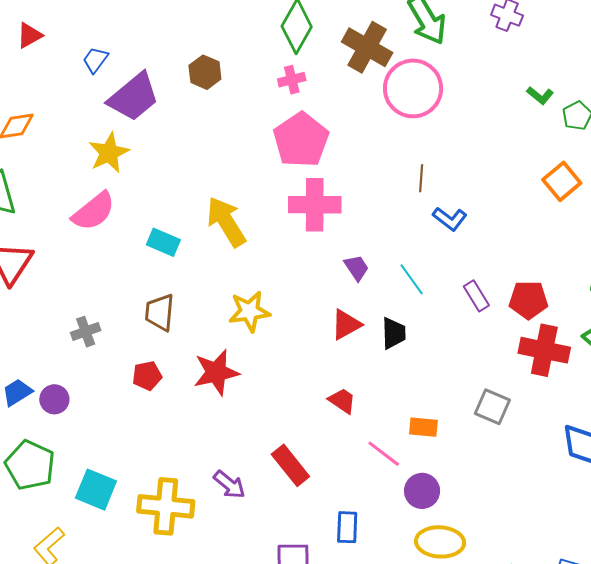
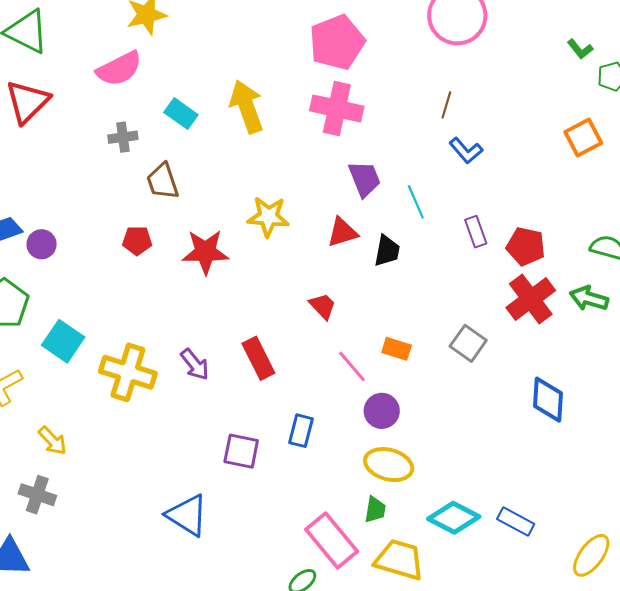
purple trapezoid: (357, 268) -> (364, 179), size x1.4
yellow star: (249, 311) -> (268, 217), moved
brown trapezoid: (160, 312) -> (163, 181), turned -36
gray cross: (86, 332) -> (123, 137), moved
red cross: (544, 350) -> (531, 299), turned 30

